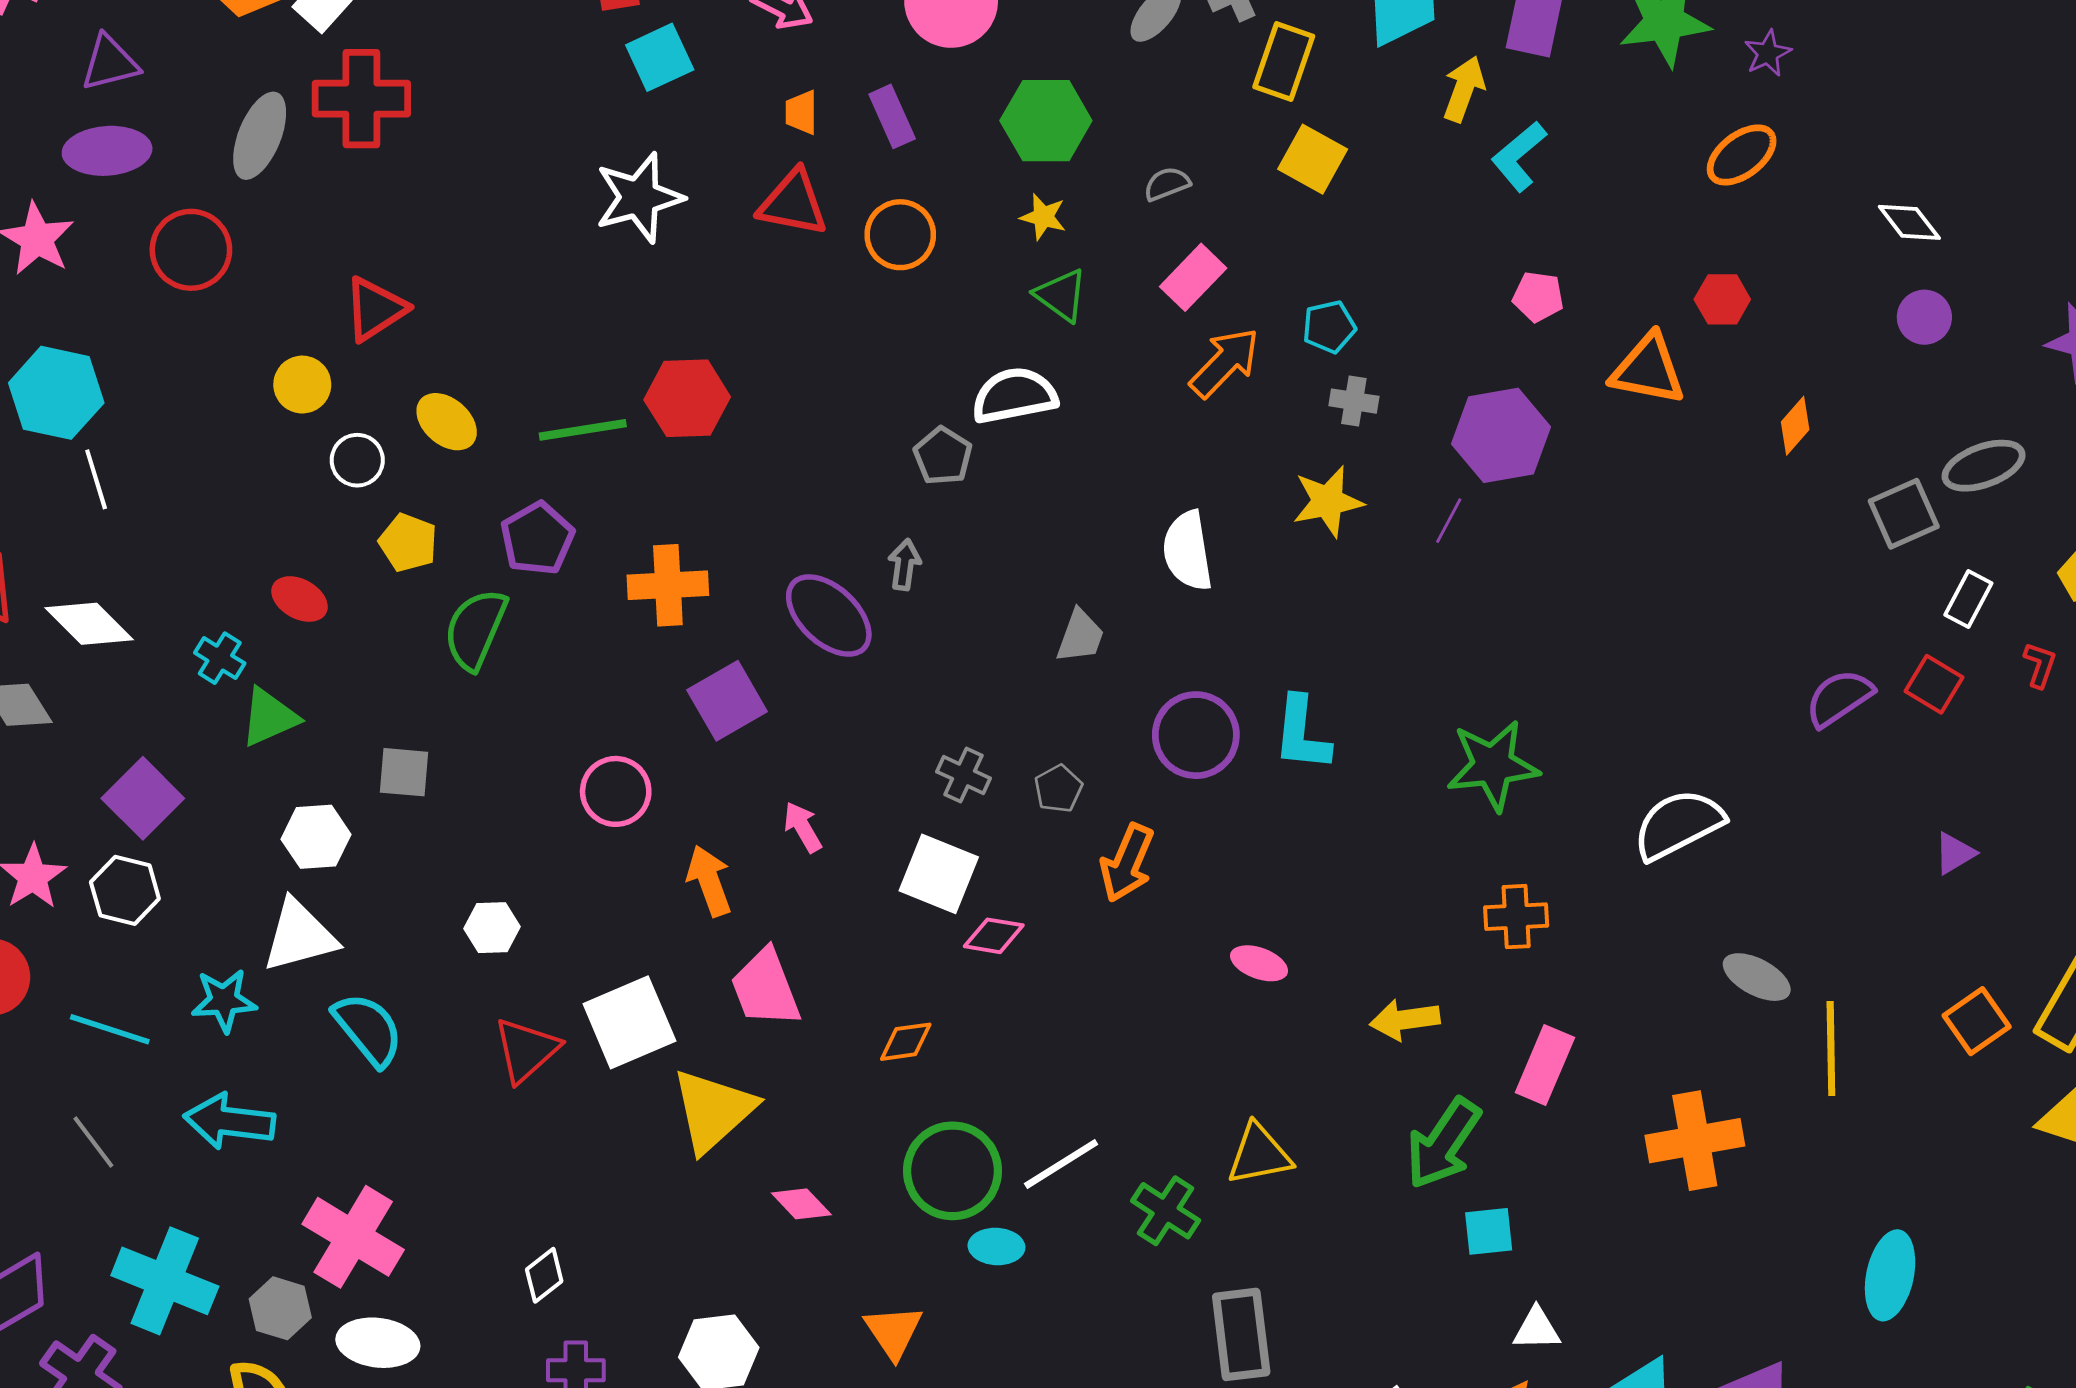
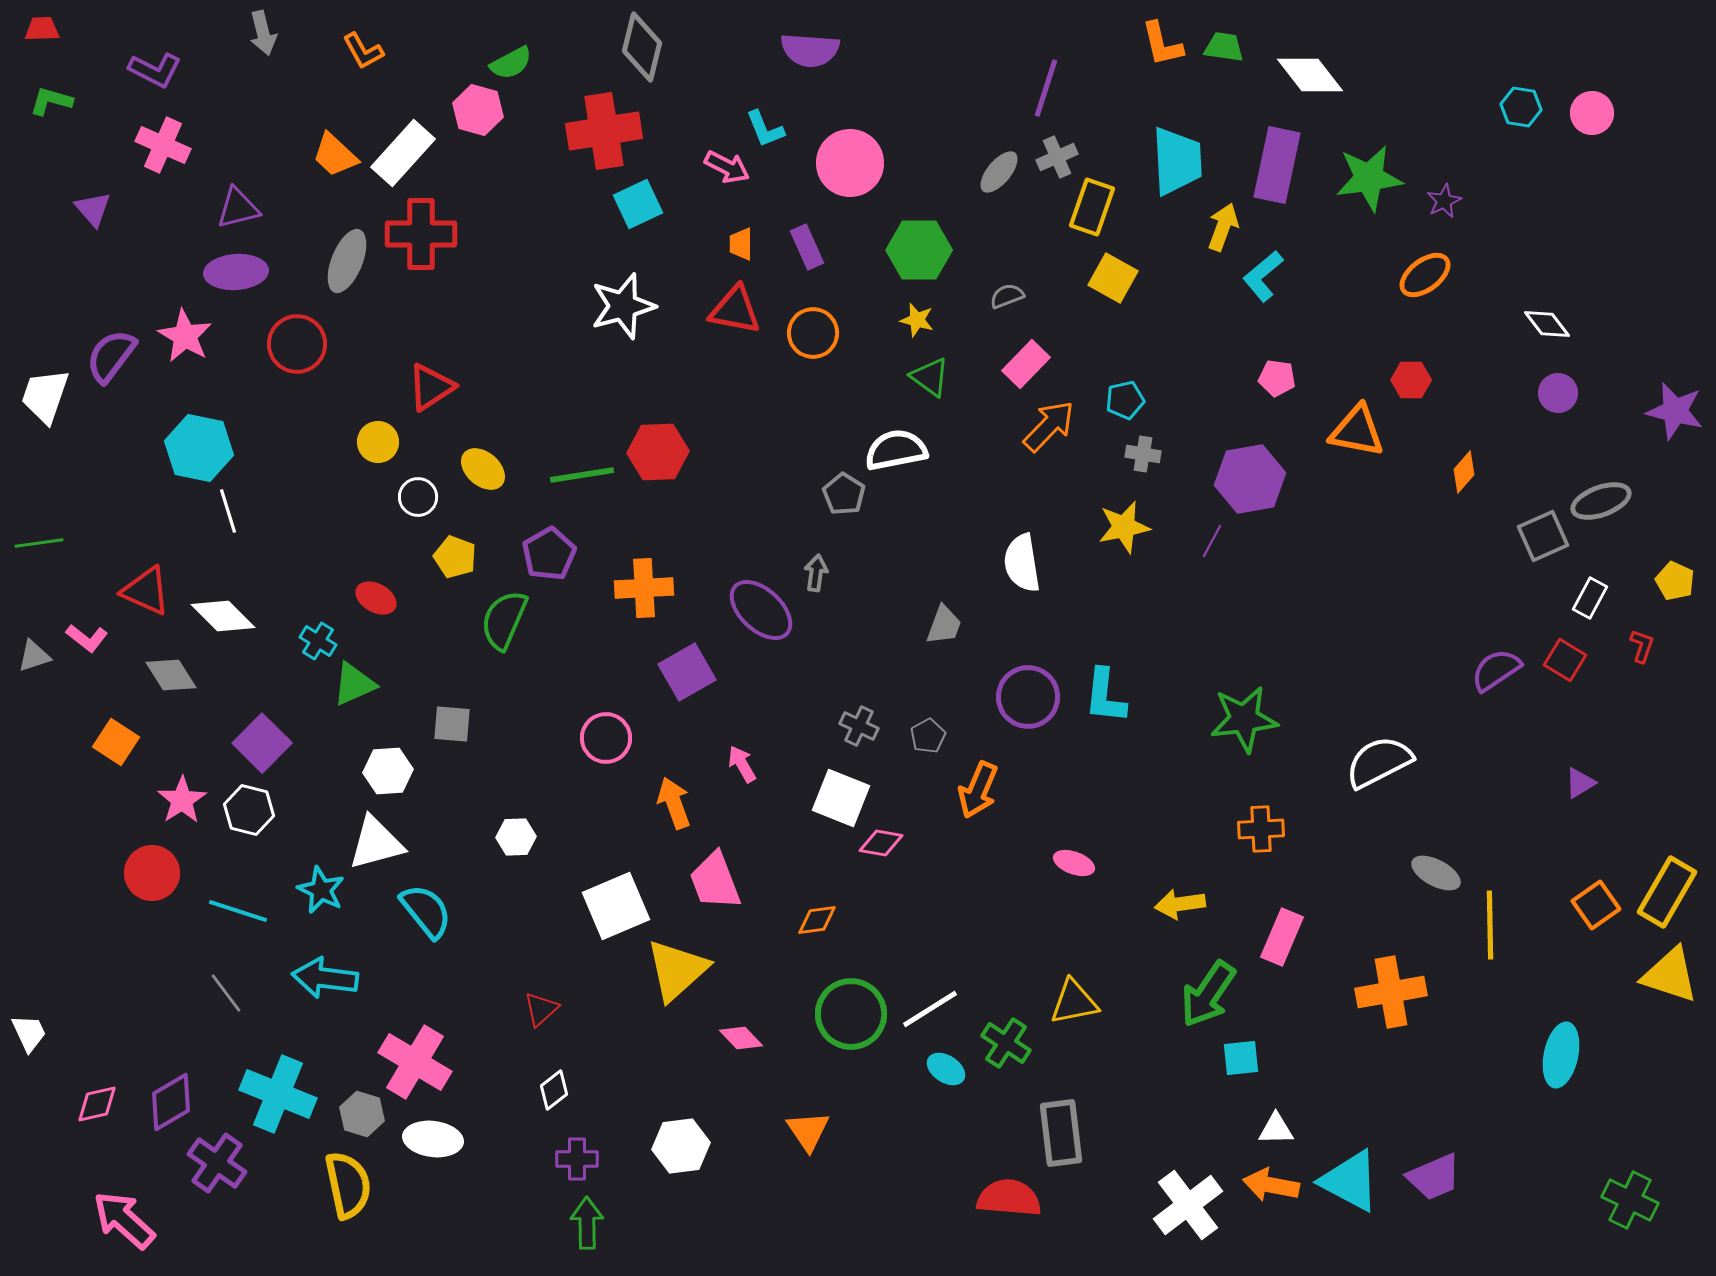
cyan star: (224, 1000) -> (321, 890), turned 30
red triangle: (526, 1050) -> (541, 1009), moved, size x0.7
cyan ellipse: (996, 1246) -> (946, 1069), moved, turned 30
cyan ellipse: (1890, 1275) -> (1561, 1055), moved

